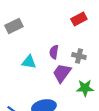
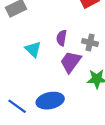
cyan triangle: (29, 62) -> (33, 49), turned 35

